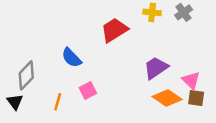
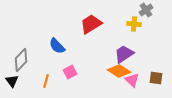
yellow cross: (152, 12) -> (134, 24), moved
pink triangle: (191, 80) -> (132, 80), moved
orange diamond: (167, 98) -> (119, 71), moved

